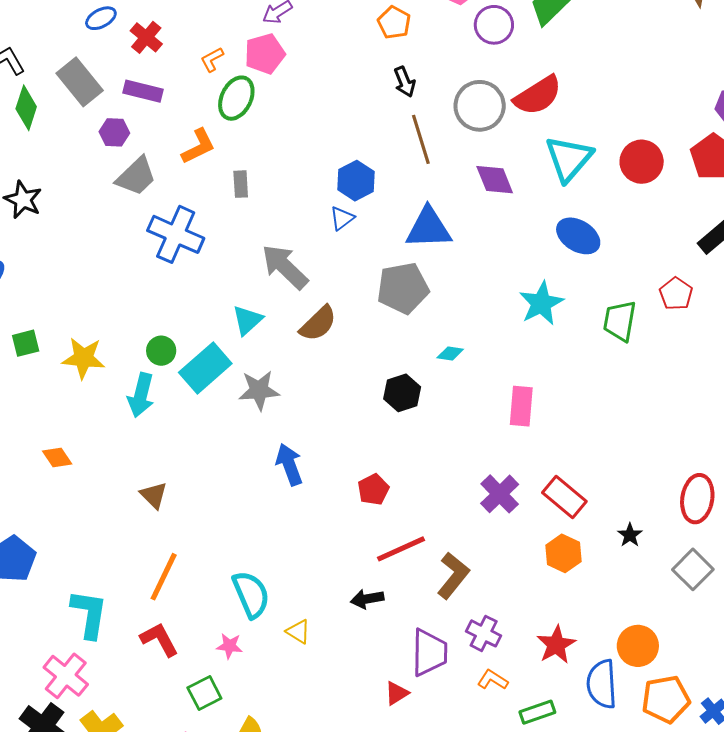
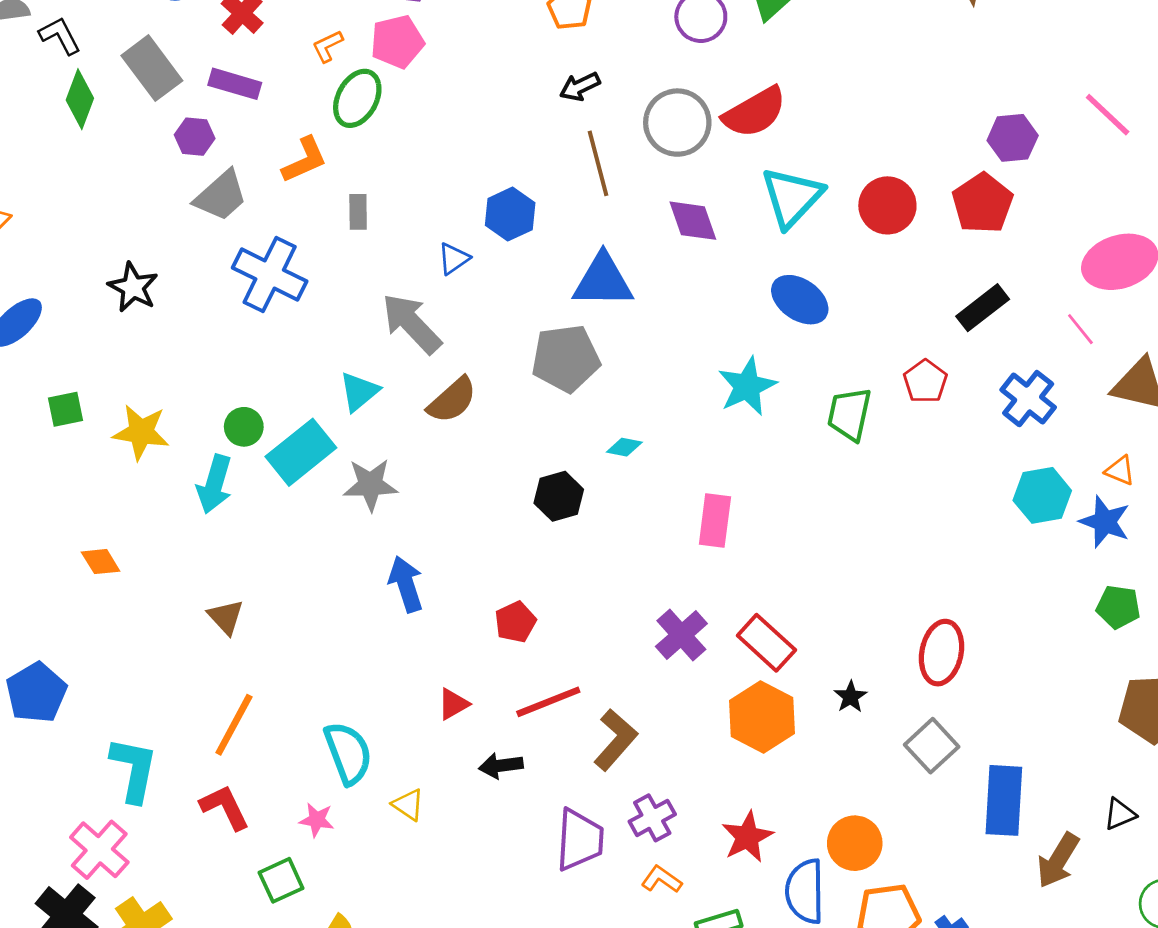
black arrow: (405, 82) -> (580, 87), turned 84
black star: (23, 200) -> (133, 287), moved
blue triangle: (342, 218) -> (454, 259), moved
orange hexagon: (563, 553) -> (762, 717), size x1.4
purple cross: (484, 633) -> (652, 818), turned 32
red triangle: (397, 693) -> (453, 704), moved

